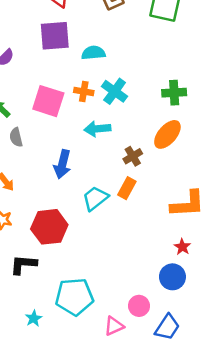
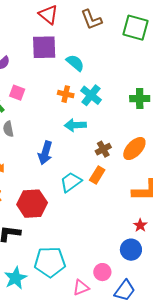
cyan semicircle: (93, 53) -> (75, 63), turned 42
pink square: (48, 101) -> (17, 93), moved, size x0.6
orange ellipse: (167, 134) -> (134, 149), moved
cyan star: (34, 318) -> (15, 278), size x1.6

